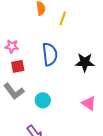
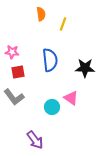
cyan circle: (43, 100) -> (52, 107), moved
pink triangle: (89, 103) -> (71, 98), moved

